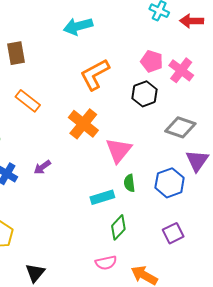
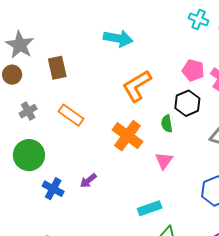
cyan arrow: (78, 26) -> (118, 38), turned -152
pink triangle: (119, 150) -> (164, 161), size x0.7
green semicircle: (129, 183) -> (167, 124), moved

